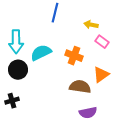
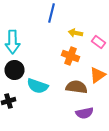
yellow arrow: (91, 25) -> (76, 33), moved
cyan semicircle: (41, 53) -> (38, 86), moved, turned -135

